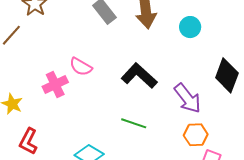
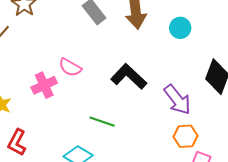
green line: (134, 123) -> (102, 122), moved

